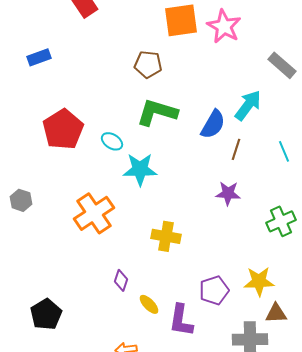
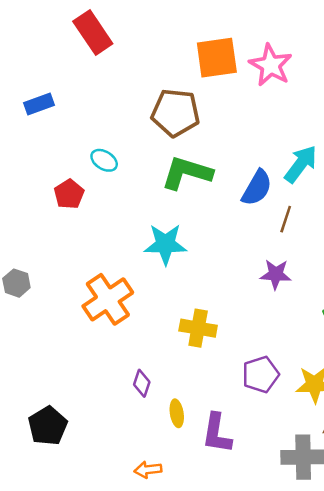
brown pentagon: (148, 64) -> (175, 113), size x1.4
red pentagon: (63, 129) -> (69, 194), size x0.6
cyan ellipse: (112, 141) -> (104, 160), moved
purple pentagon: (214, 290) -> (261, 374), moved
yellow ellipse: (149, 304) -> (177, 413), turned 35

